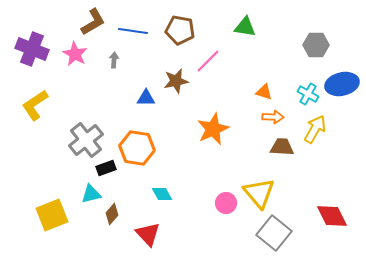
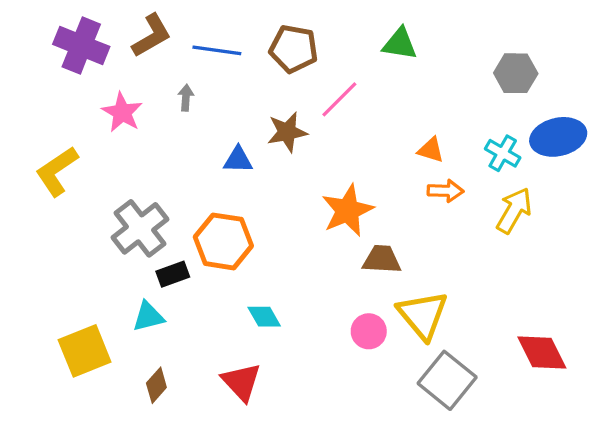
purple cross: (32, 49) -> (81, 45), moved
pink star: (75, 54) -> (122, 112), moved
brown trapezoid: (282, 147) -> (382, 259), moved
brown diamond: (112, 214) -> (156, 385), moved

